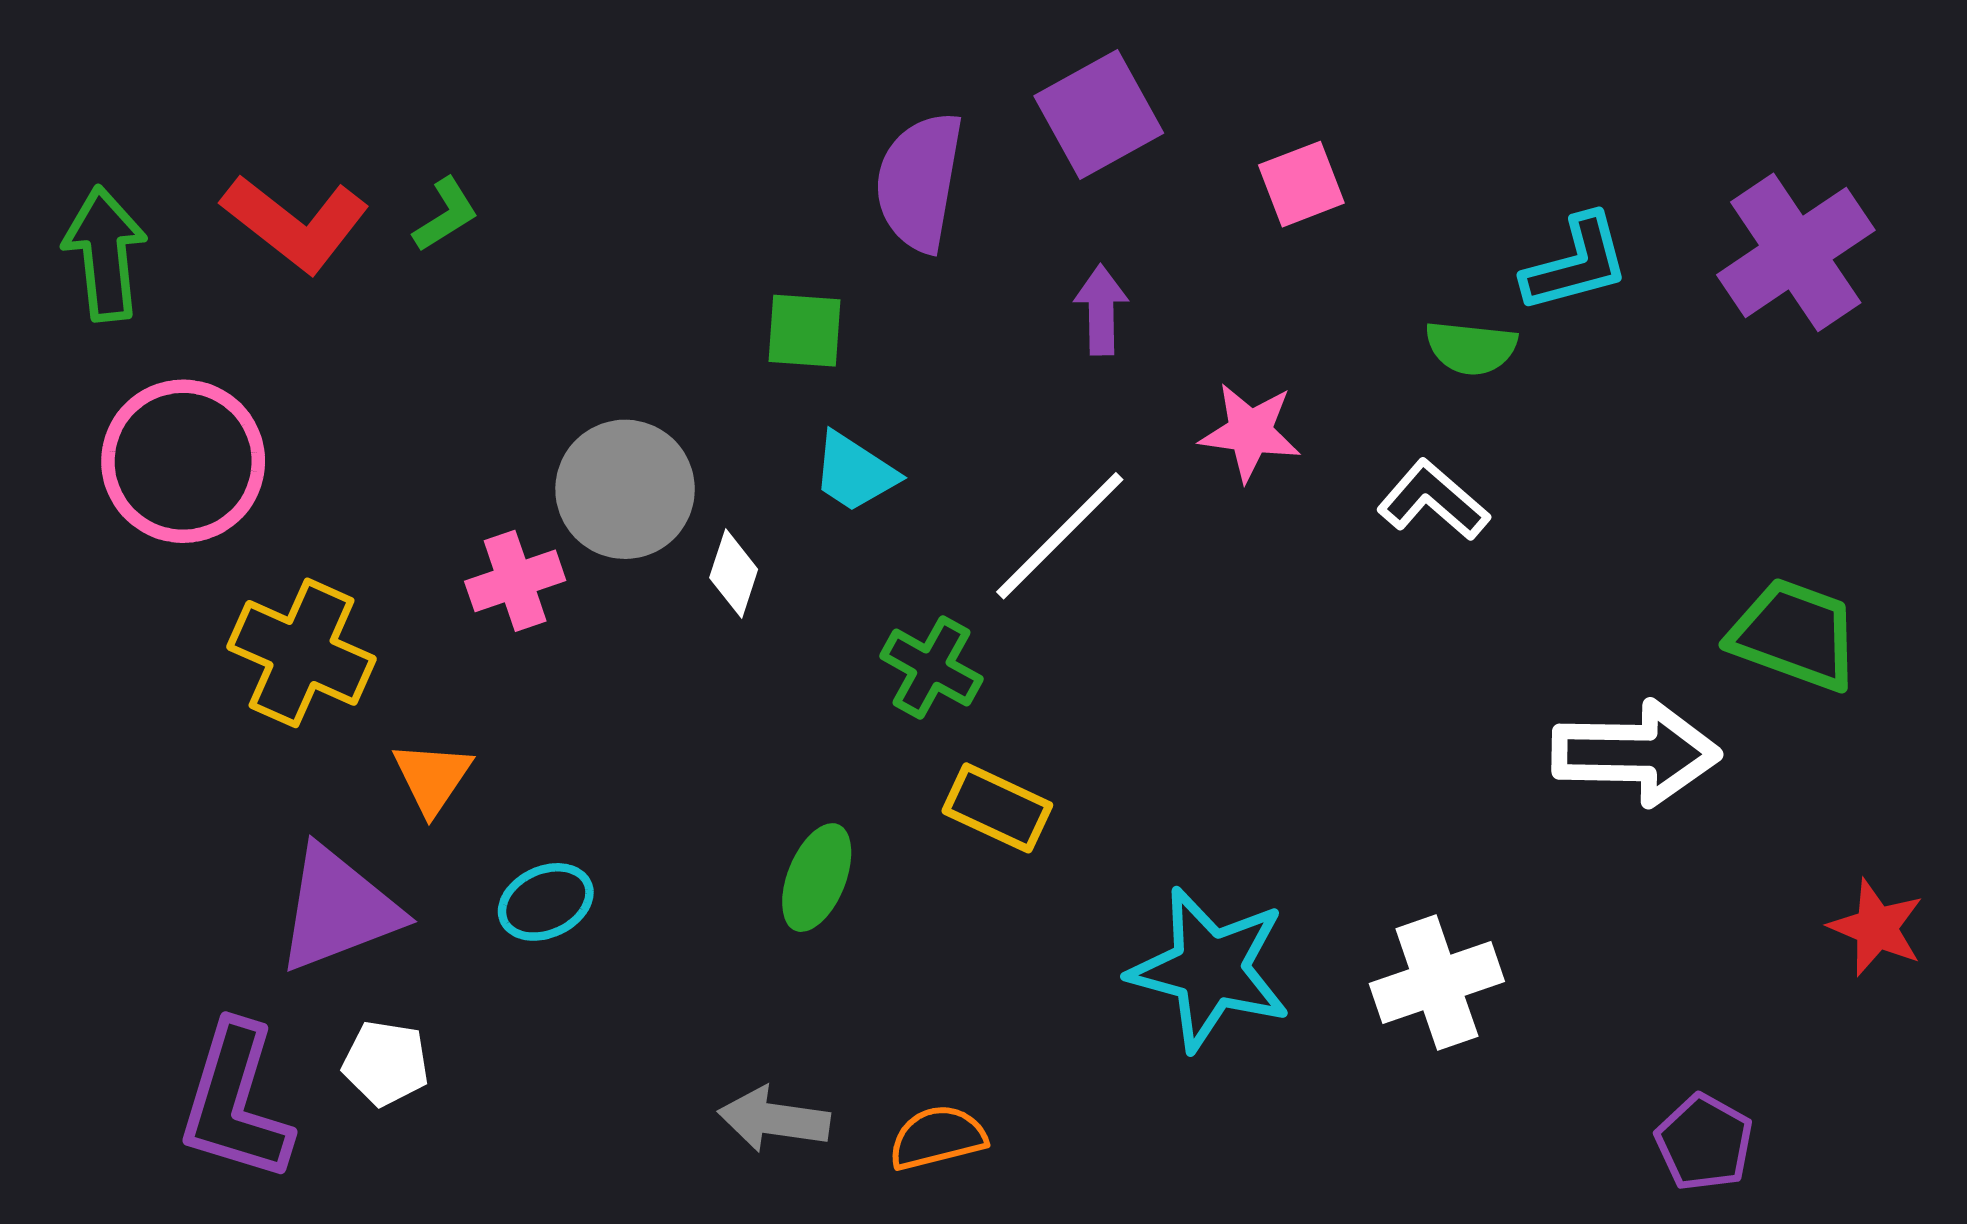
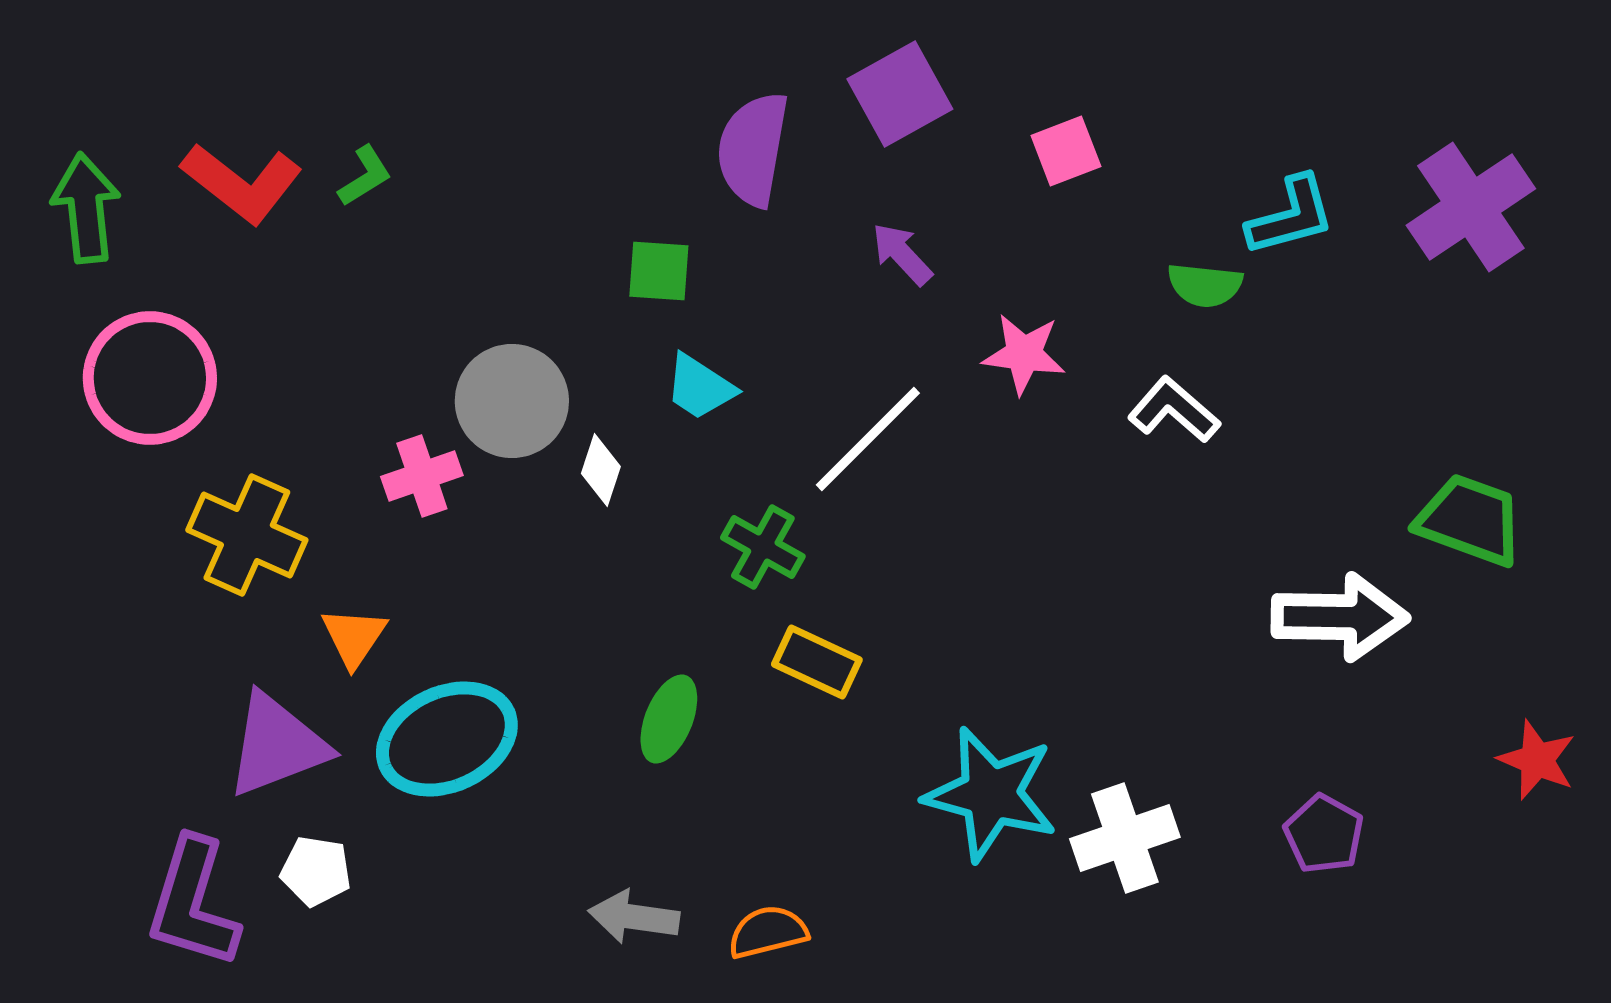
purple arrow: (1101, 310) -> (902, 254), turned -42
cyan ellipse: (546, 902) -> (447, 739), size x1.8
white cross: (1437, 983) -> (1125, 838), moved
purple pentagon: (1704, 1142) -> (1324, 834), moved

